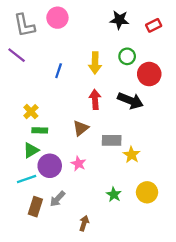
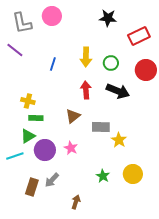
red rectangle: (154, 25) -> (139, 36), moved, size x1.5
green circle: (127, 56) -> (111, 63), moved
red circle: (149, 74) -> (146, 70), moved
yellow cross: (31, 112) -> (28, 101), turned -32
cyan line: (27, 179) -> (15, 156), moved

